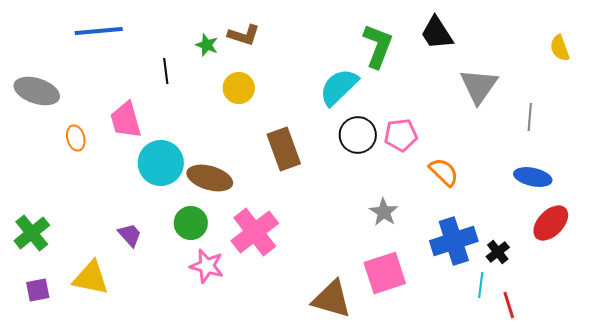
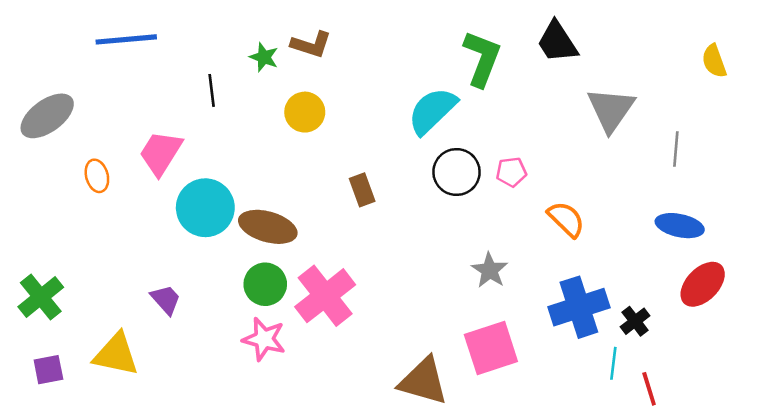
gray ellipse: (37, 91) -> (47, 116), turned -54
pink trapezoid: (126, 120) -> (161, 153), turned 48
pink pentagon: (401, 135) -> (511, 172), size x0.7
brown rectangle: (284, 149) -> (362, 190), size x0.6
green circle: (191, 223) -> (265, 284), moved

